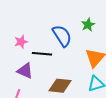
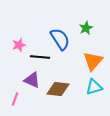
purple triangle: (25, 71) -> (32, 80), moved

